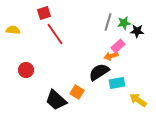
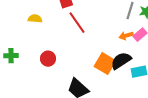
orange arrow: (111, 56) -> (126, 36), moved
orange square: (77, 92) -> (105, 64), moved, size x1.5

